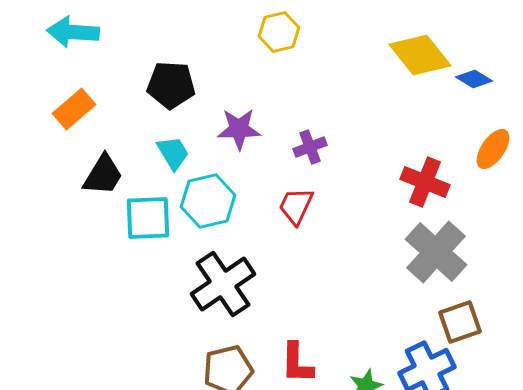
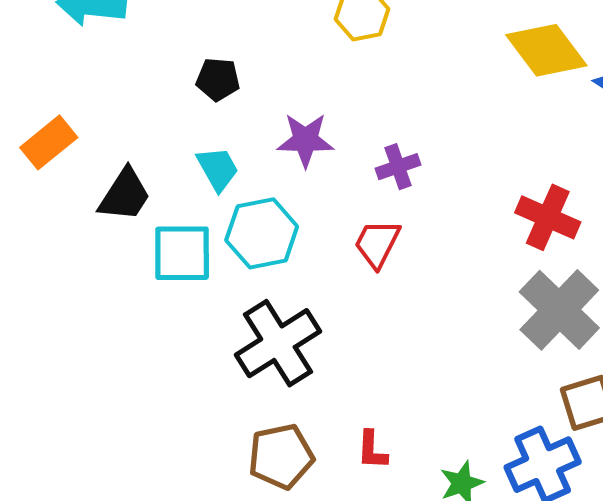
black pentagon: (171, 85) -> (218, 79), size x0.7
orange rectangle: (74, 109) -> (49, 142), moved
red L-shape: (297, 363) -> (372, 450), size x0.7

